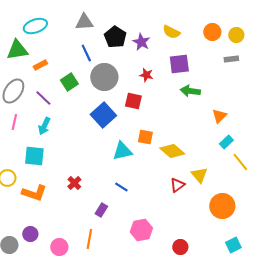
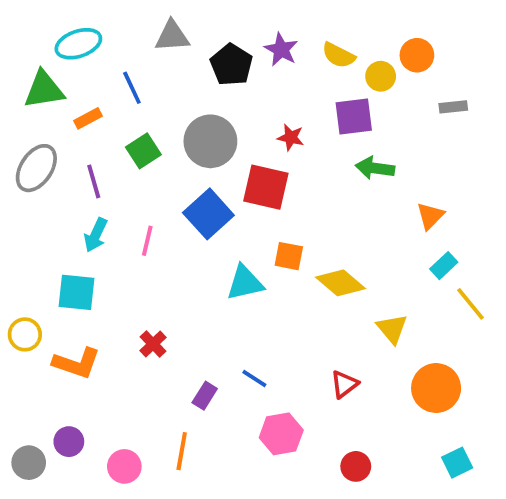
yellow circle: (236, 35) -> (381, 76), moved
purple star: (141, 42) -> (281, 49), moved
blue line: (86, 53) -> (132, 88), moved
purple line: (43, 98) -> (94, 181), turned 30
red square: (133, 101) -> (266, 187), size x1.4
pink line: (14, 122) -> (147, 241), moved
red triangle: (177, 185) -> (344, 384), moved
blue line: (121, 187) -> (254, 378), moved

